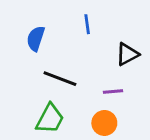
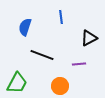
green trapezoid: (50, 119) -> (17, 83), moved
orange circle: (104, 123) -> (60, 86), moved

